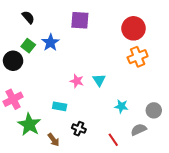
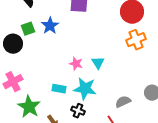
green square: (28, 46) -> (28, 29), turned 32
cyan star: (121, 106) -> (85, 89), moved, size x1.6
gray semicircle: (139, 130) -> (123, 102), moved

